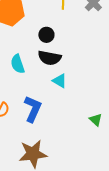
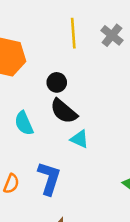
black semicircle: (50, 58) -> (64, 111), turned 35

